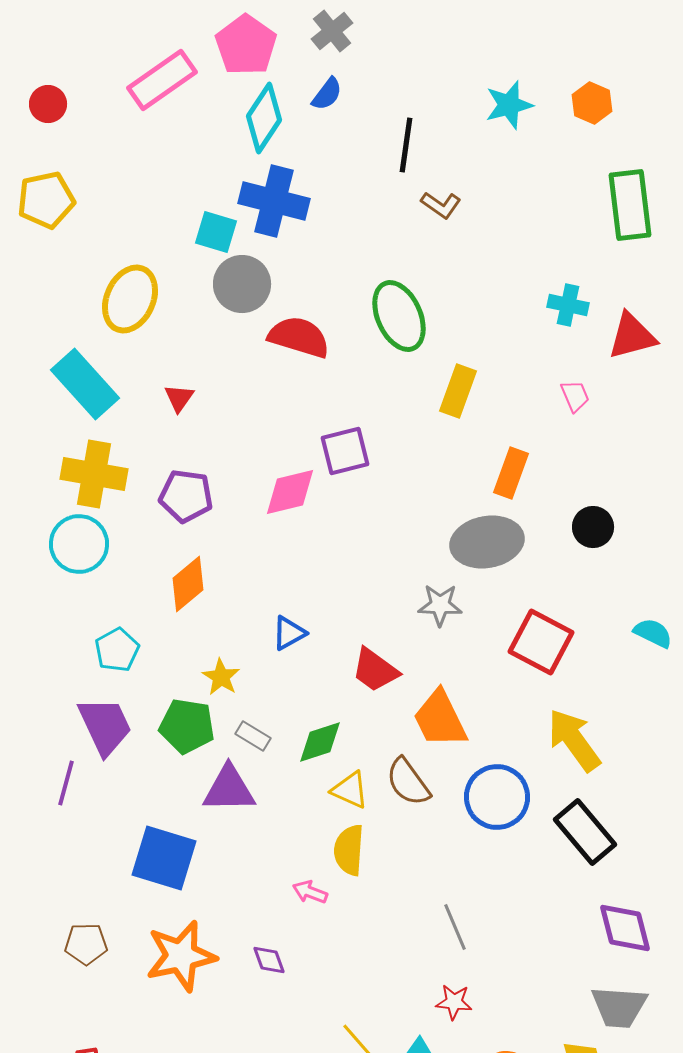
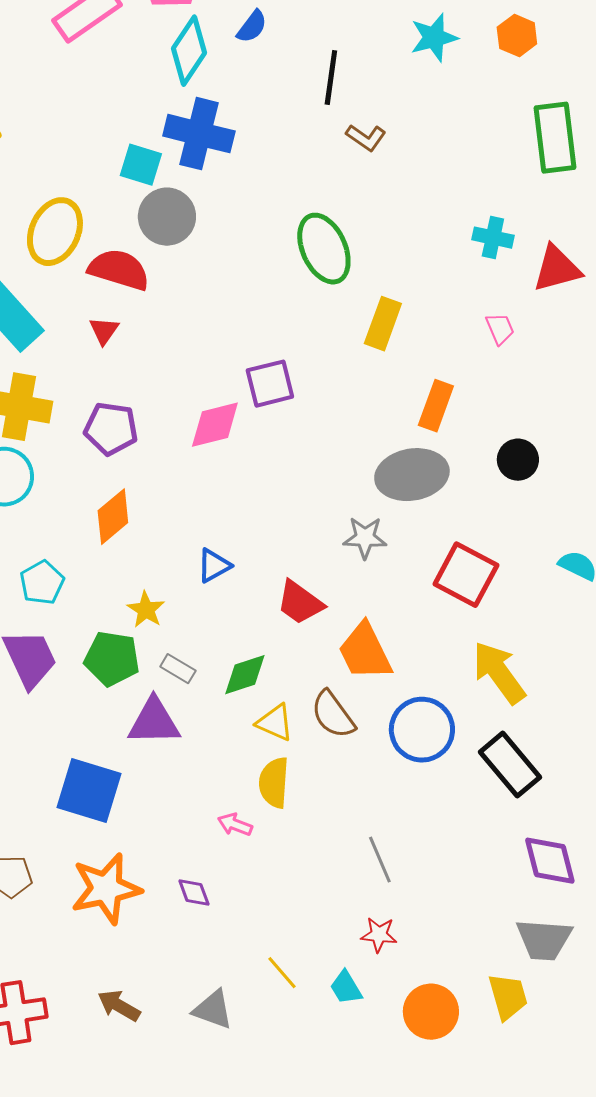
red semicircle: (299, 337) -> (119, 270), moved

